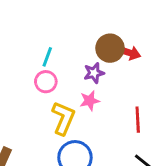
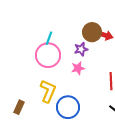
pink circle: (46, 82) -> (48, 55), size x1.6
yellow L-shape: (63, 118) -> (48, 91), moved

